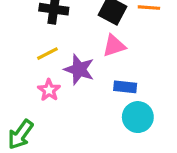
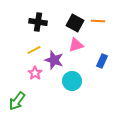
blue rectangle: (125, 87) -> (102, 61), moved, turned -72
cyan circle: (138, 117) -> (72, 81), moved

